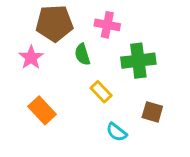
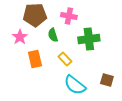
orange rectangle: (42, 110) -> (35, 59), moved, turned 30
brown square: (152, 112) -> (107, 80), moved
cyan semicircle: (117, 132) -> (75, 85), size x1.6

